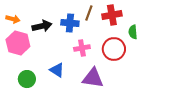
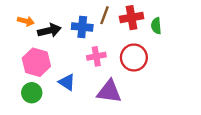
orange arrow: (13, 19) -> (26, 21), moved
green semicircle: (133, 32) -> (156, 26), moved
pink hexagon: (18, 43) -> (36, 62), moved

